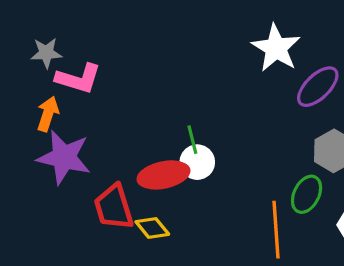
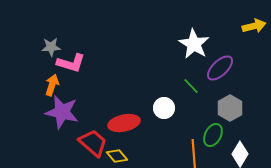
green line: (192, 140) -> (191, 86), moved, turned -30
white circle: (197, 162) -> (164, 108), moved
red trapezoid: (114, 207) -> (93, 143), turned 148

